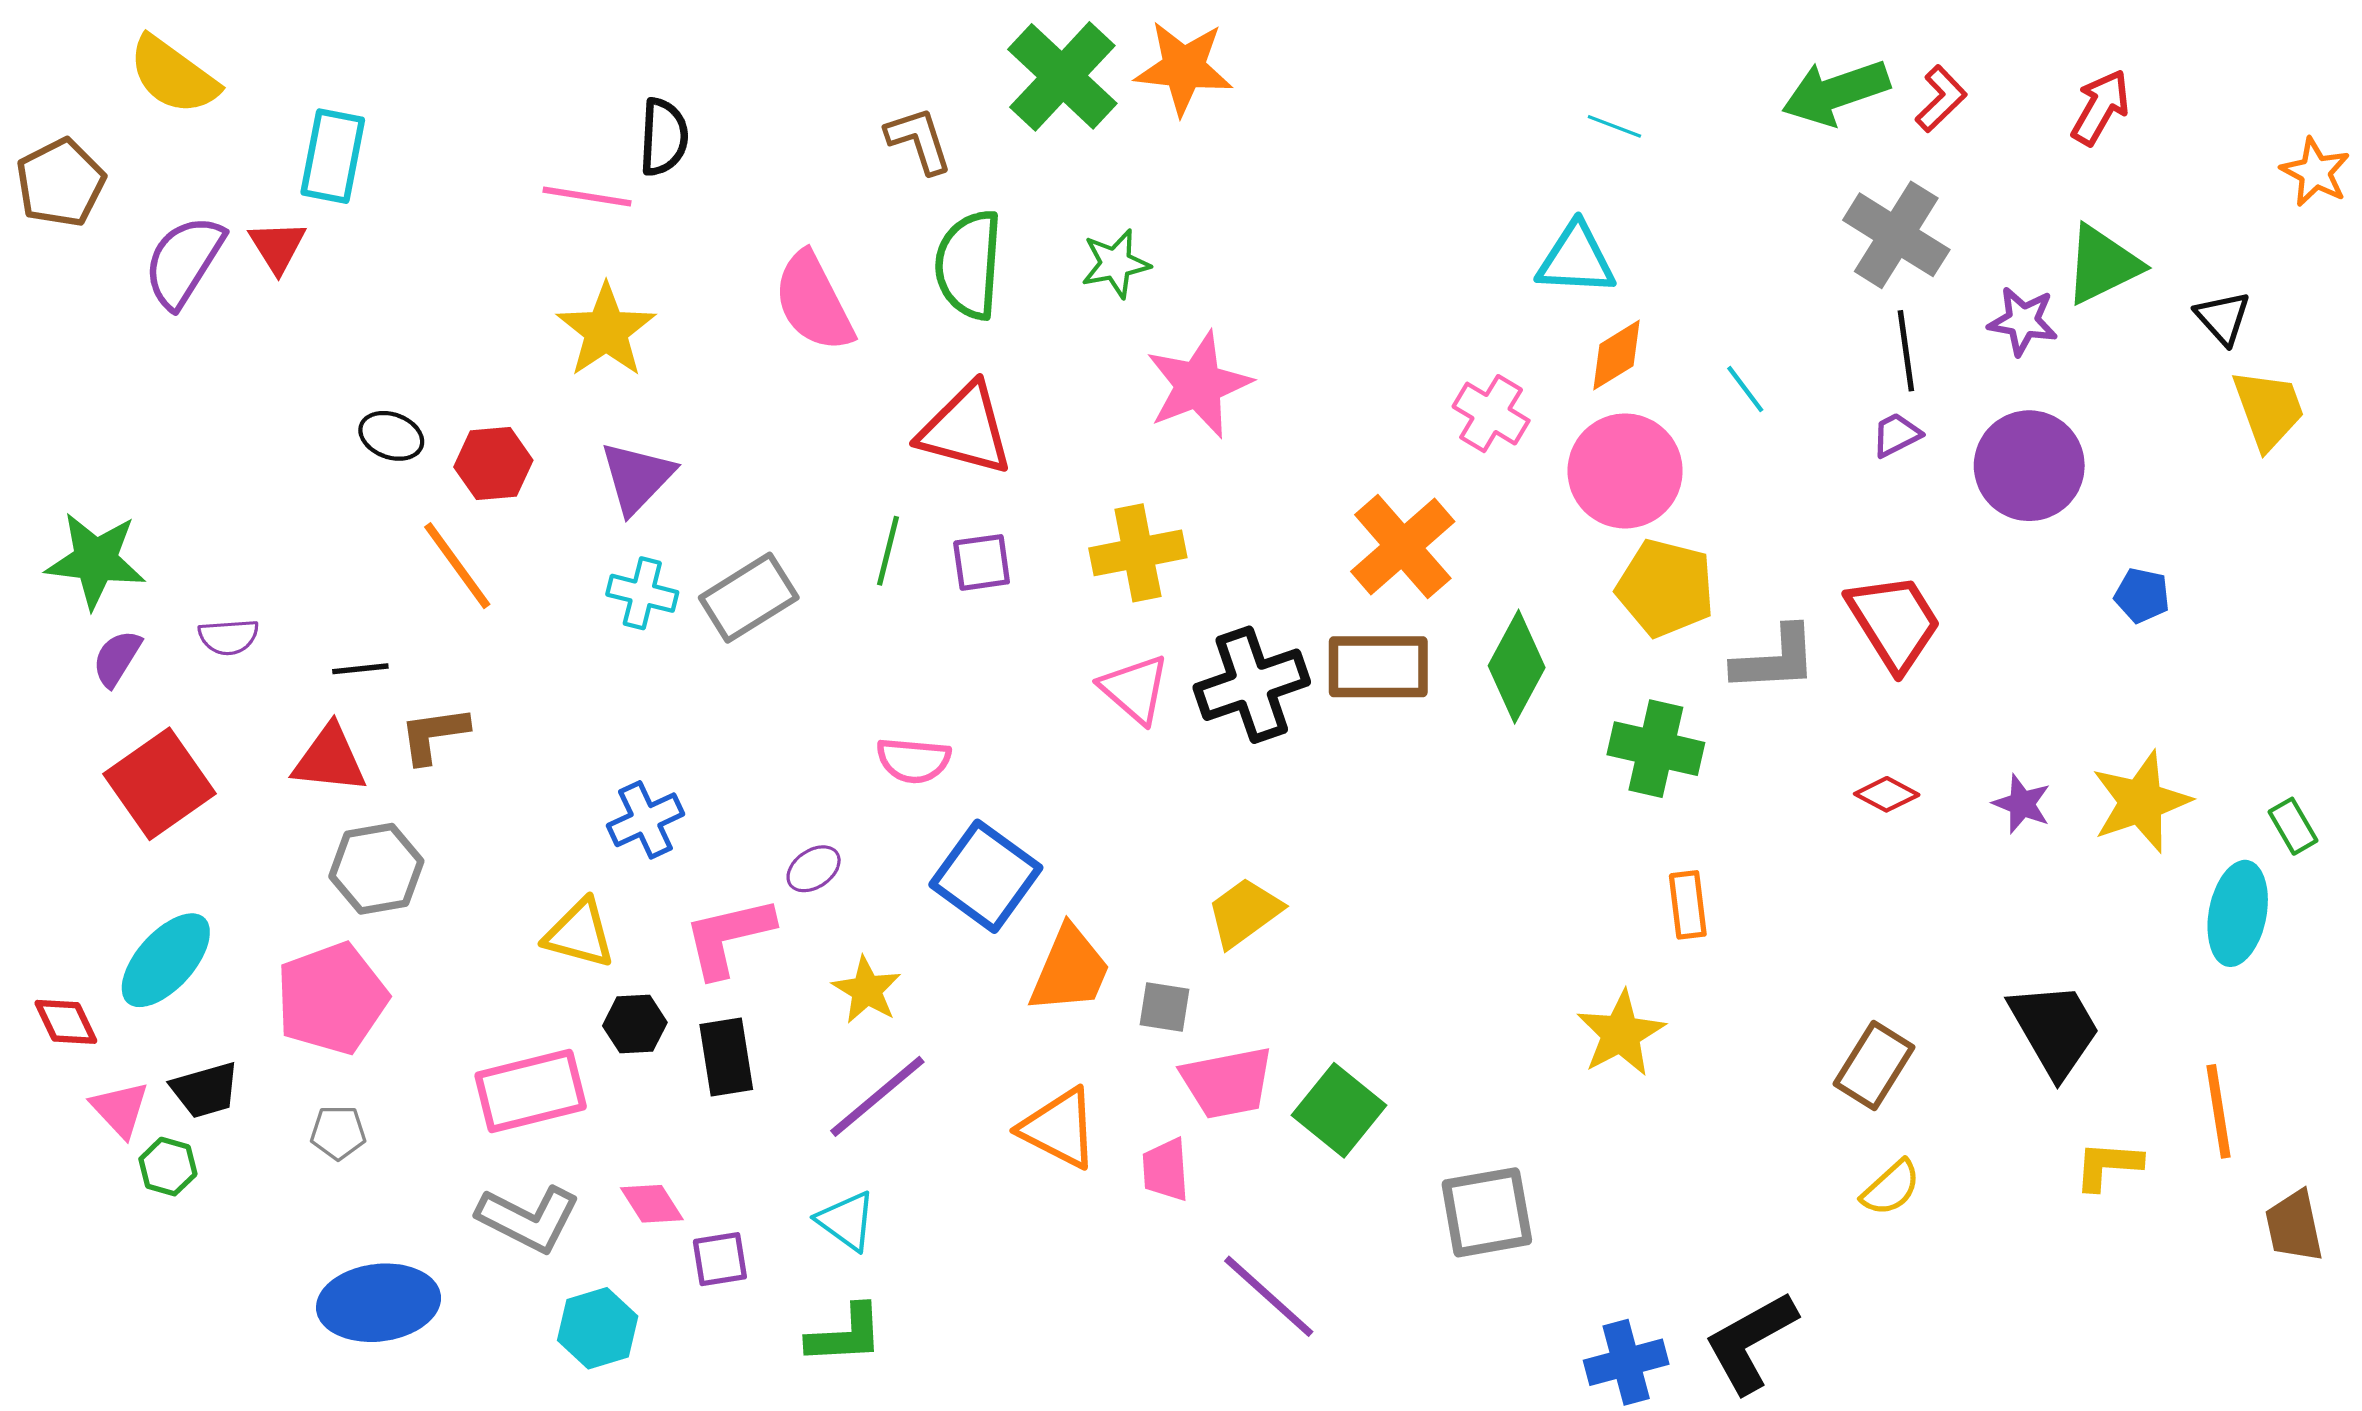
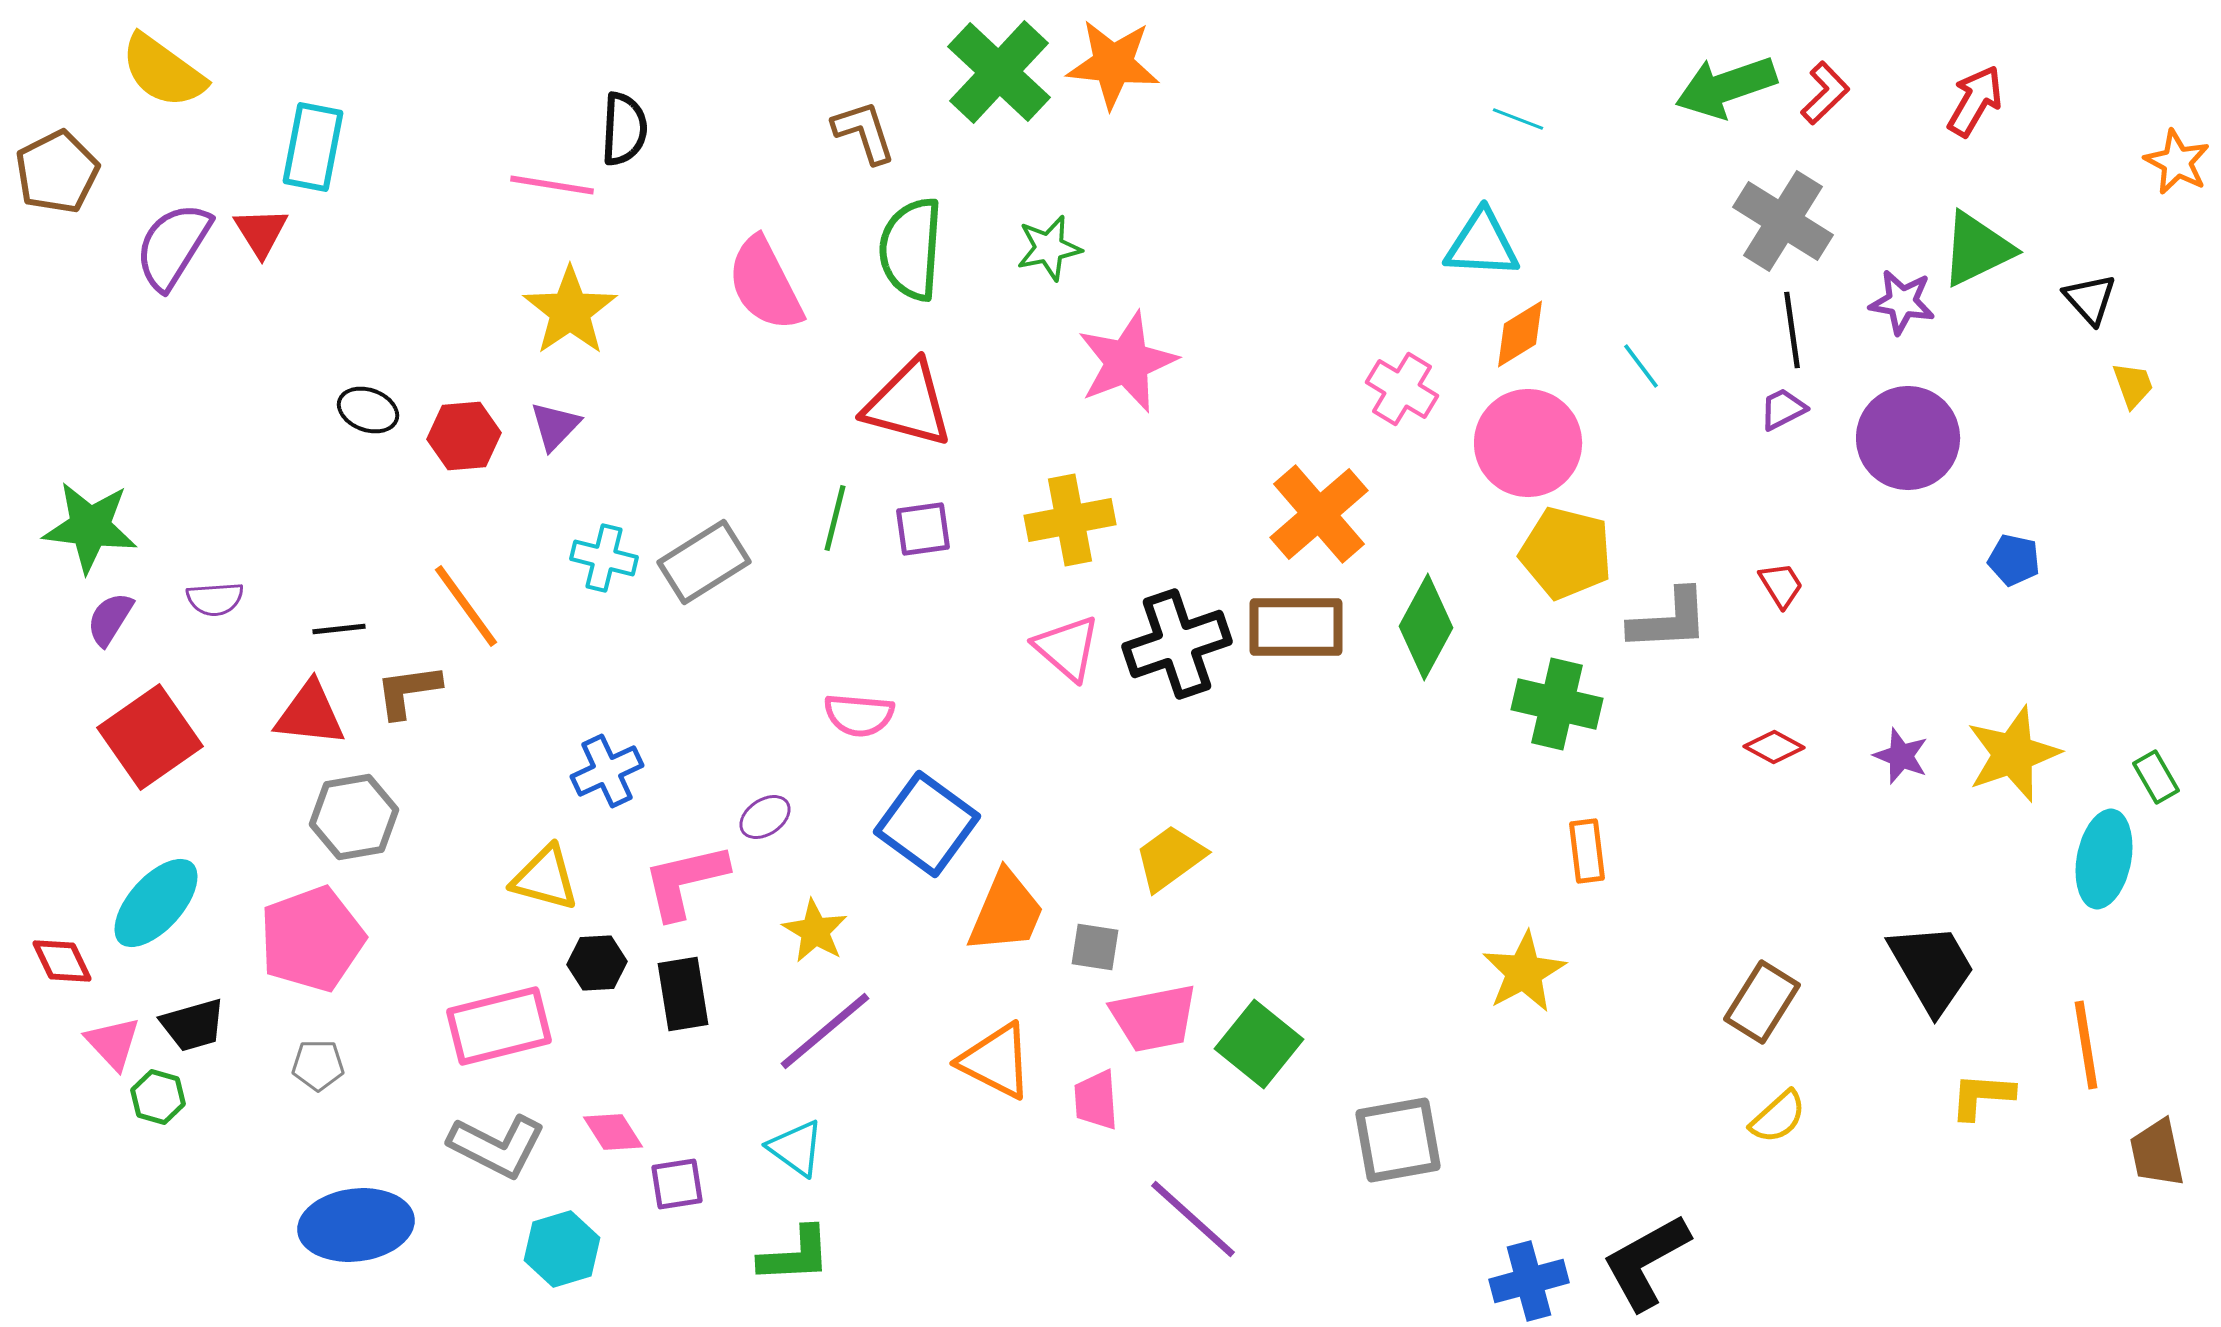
yellow trapezoid: (2269, 409) -> (2133, 385), size x0.6
purple triangle: (637, 477) -> (555, 426), moved, size x0.7
orange line: (457, 566) -> (466, 606), moved
red trapezoid: (1894, 622) -> (1781, 585), size x0.5

